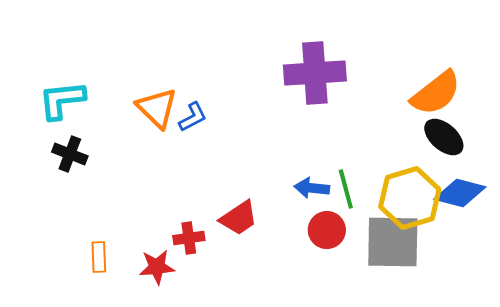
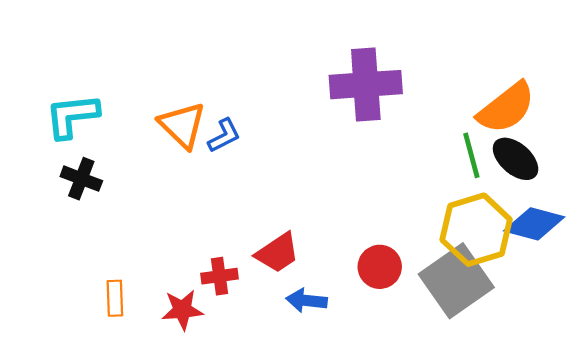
blue arrow: (312, 188) -> (307, 301), moved
green line: (346, 189) -> (471, 155), moved
gray square: (393, 242) -> (456, 281), turned -36

